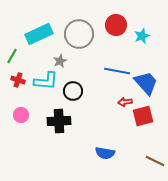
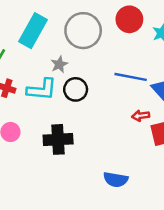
cyan rectangle: (39, 34) -> (33, 31), turned -36
black circle: (73, 91) -> (76, 89), moved

